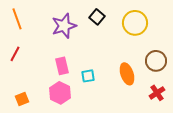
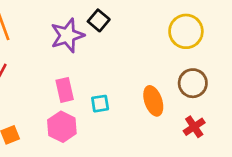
black square: (97, 17) -> (99, 20), moved
yellow circle: (135, 23) -> (186, 31), moved

